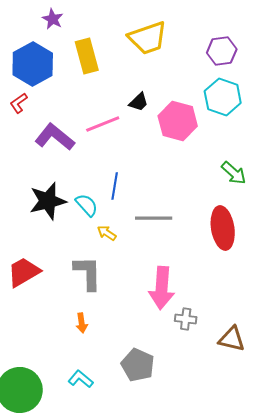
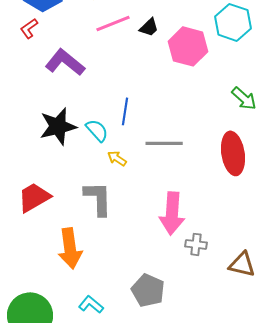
pink line: (103, 124) -> (113, 23), moved
orange arrow: (82, 323) -> (70, 248), moved, size x2.0

